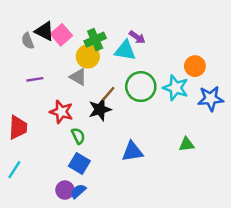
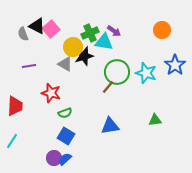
green cross: (95, 40) -> (90, 33), moved
orange circle: (195, 66) -> (162, 30), moved
brown line: (108, 94) -> (108, 87), moved
blue star: (211, 99) -> (175, 65), moved, turned -30
black star: (100, 109) -> (84, 56), moved
green semicircle: (78, 136) -> (65, 113), turned 96

